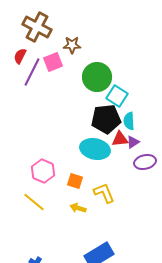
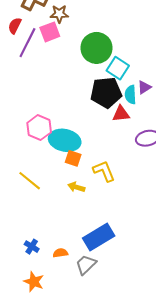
brown star: (72, 45) -> (59, 14), moved
purple triangle: (133, 142) -> (144, 87), moved
cyan ellipse: (95, 149) -> (65, 140), moved
pink hexagon: (43, 171) -> (39, 128), moved

